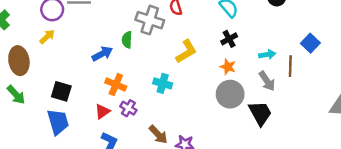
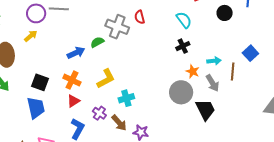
green semicircle: (127, 40) -> (97, 42), turned 56
yellow L-shape: (186, 52) -> (106, 79), moved
orange star: (228, 67) -> (193, 71), moved
cyan cross: (163, 83) -> (126, 98), moved, turned -35
orange cross: (116, 84) -> (72, 80), moved
purple cross: (128, 108) -> (99, 113), moved

